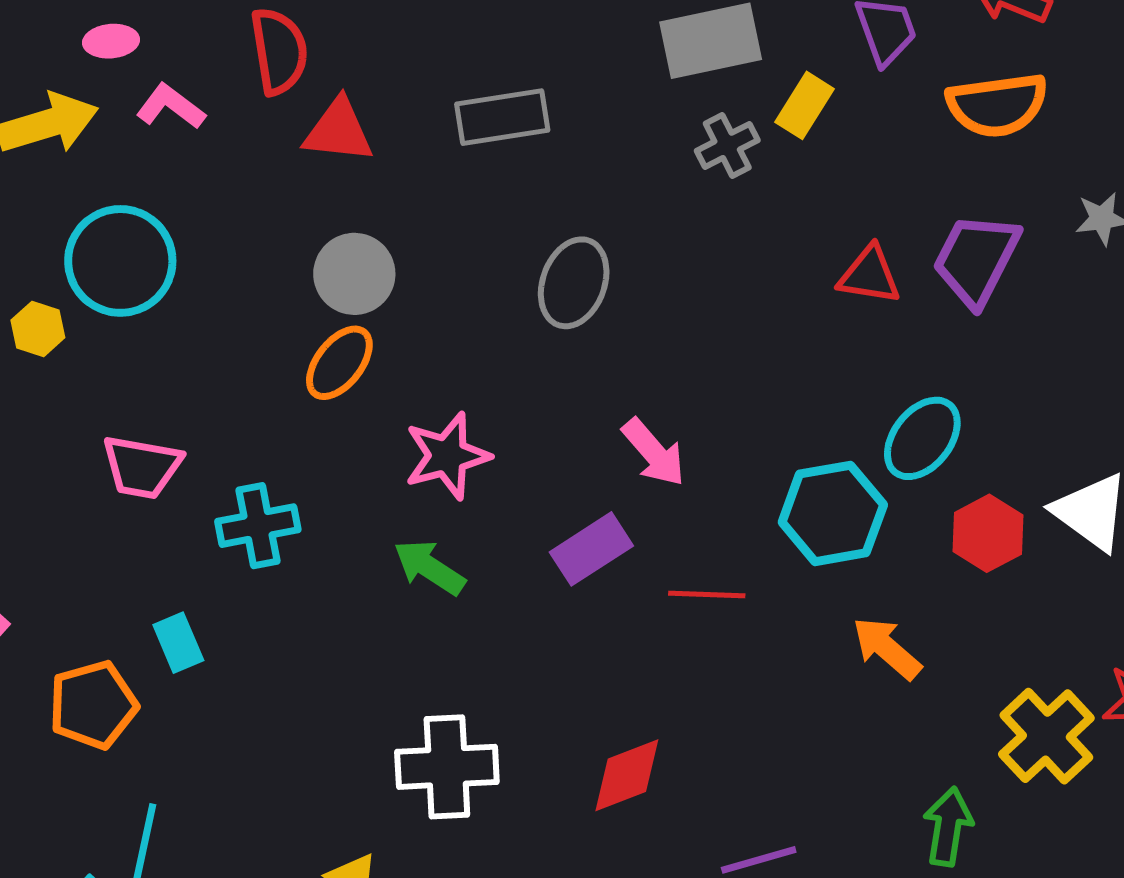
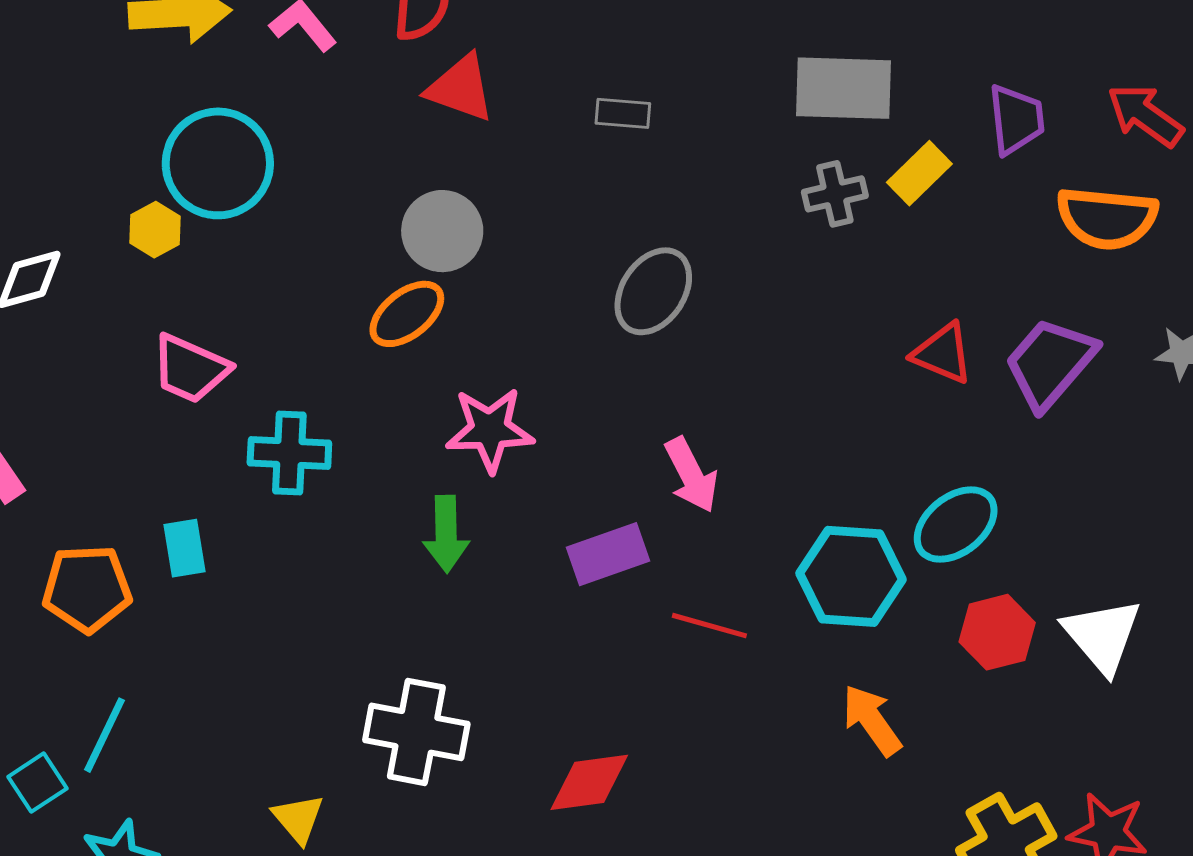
gray rectangle: (502, 117) -> (623, 113), size x0.6
yellow hexagon: (38, 329) -> (155, 230), moved
green arrow: (429, 567) -> (446, 534), turned -138

